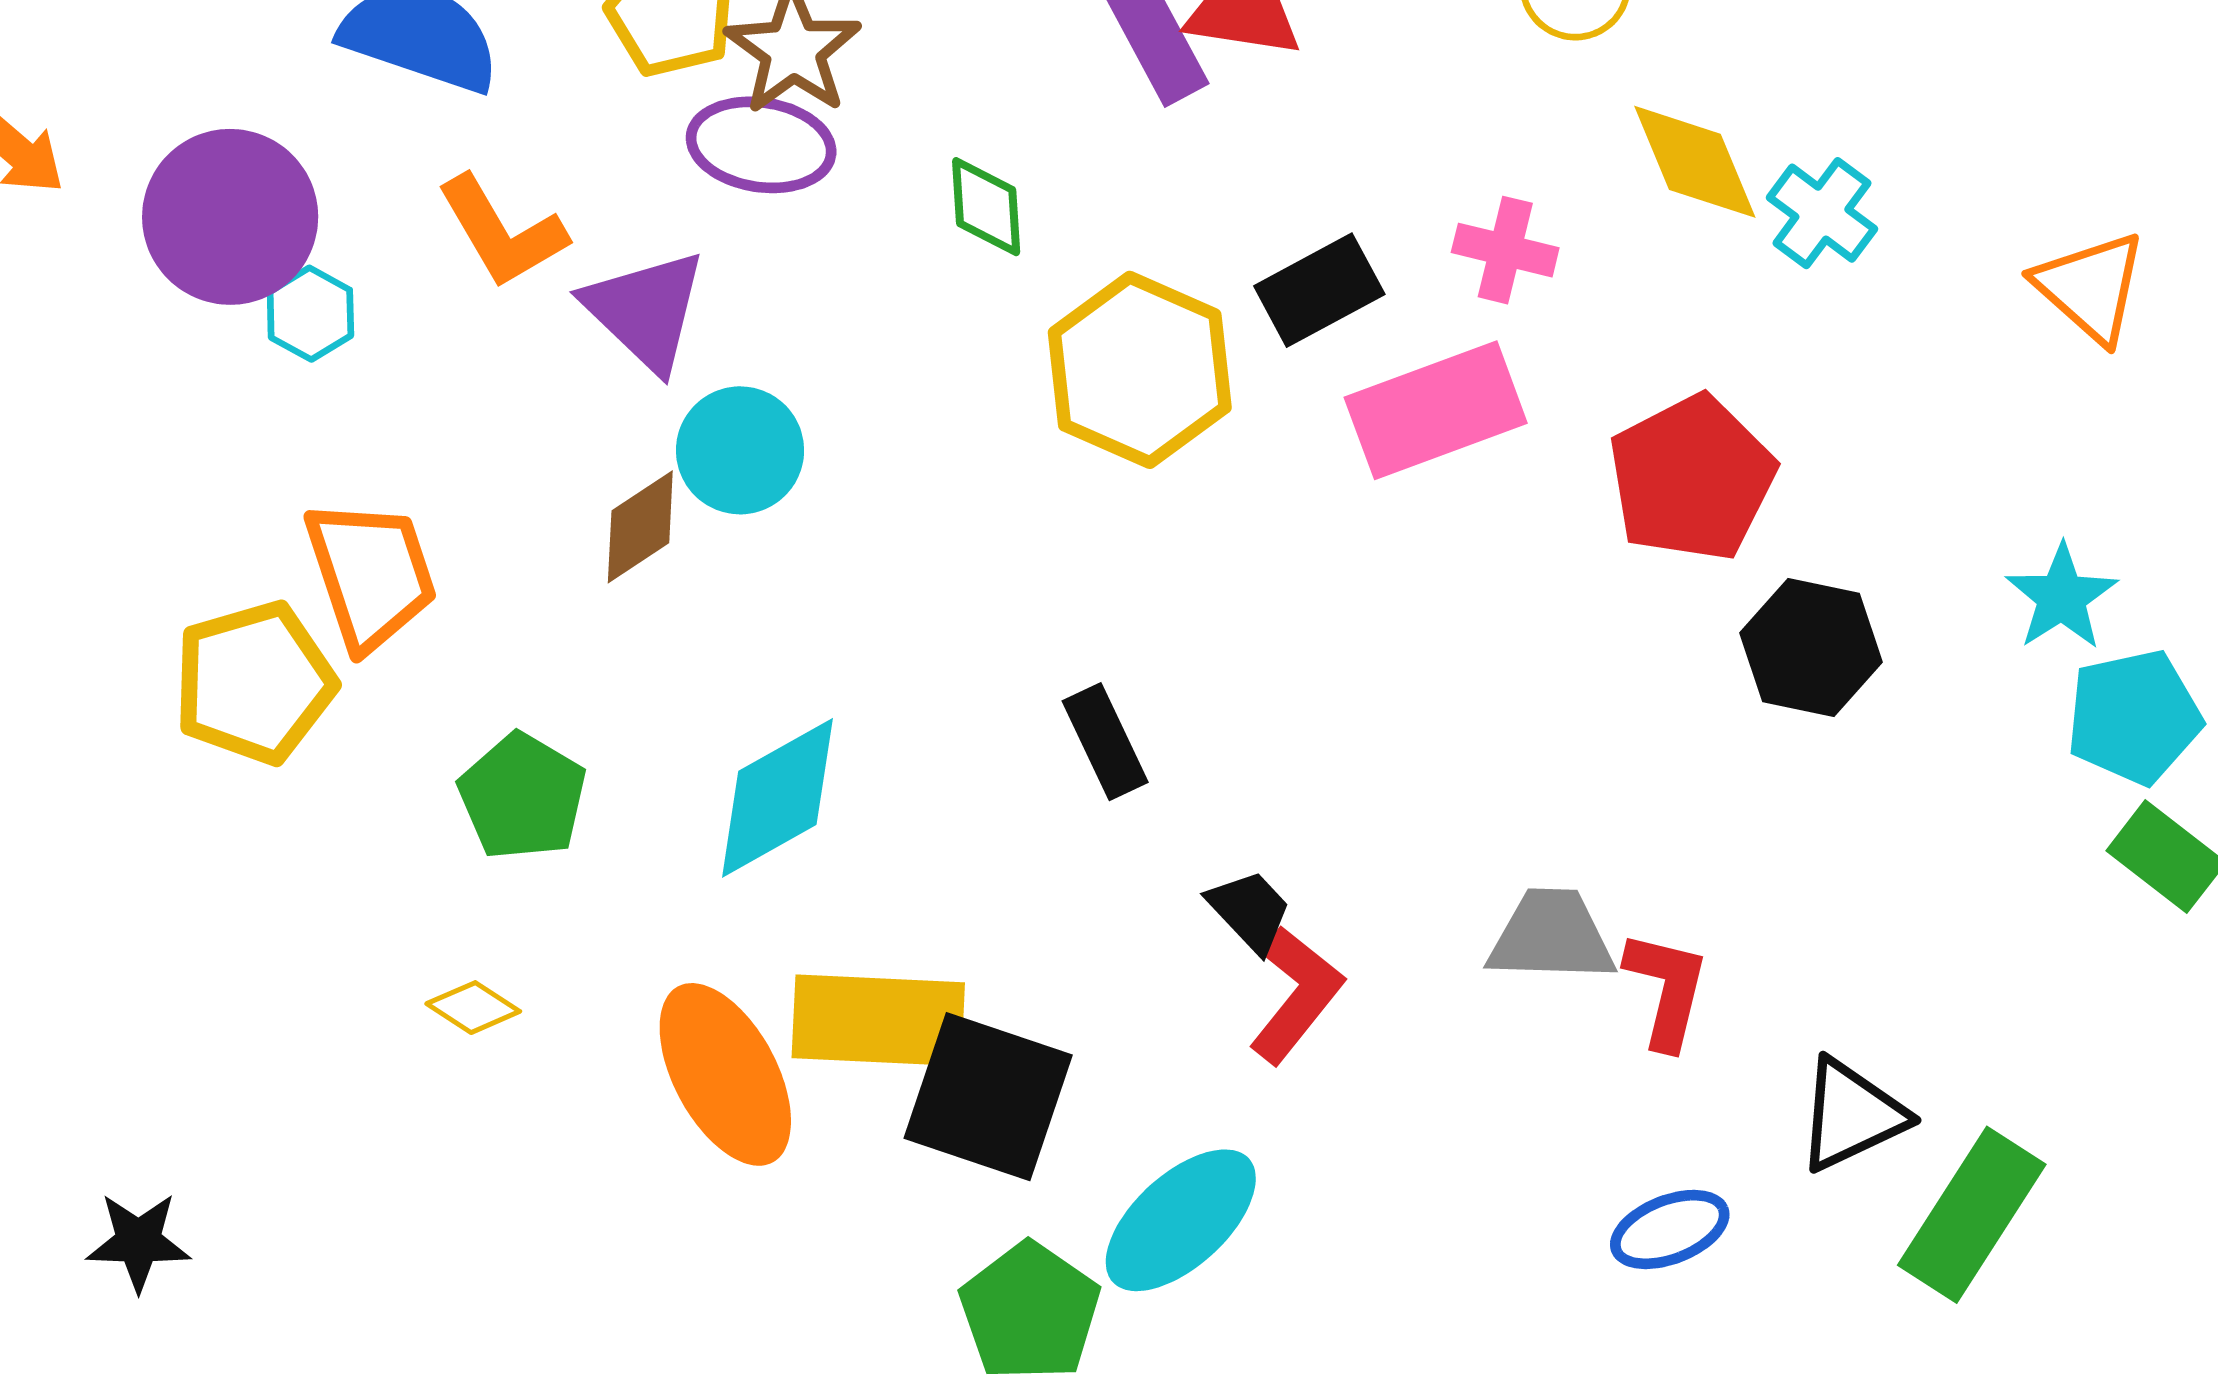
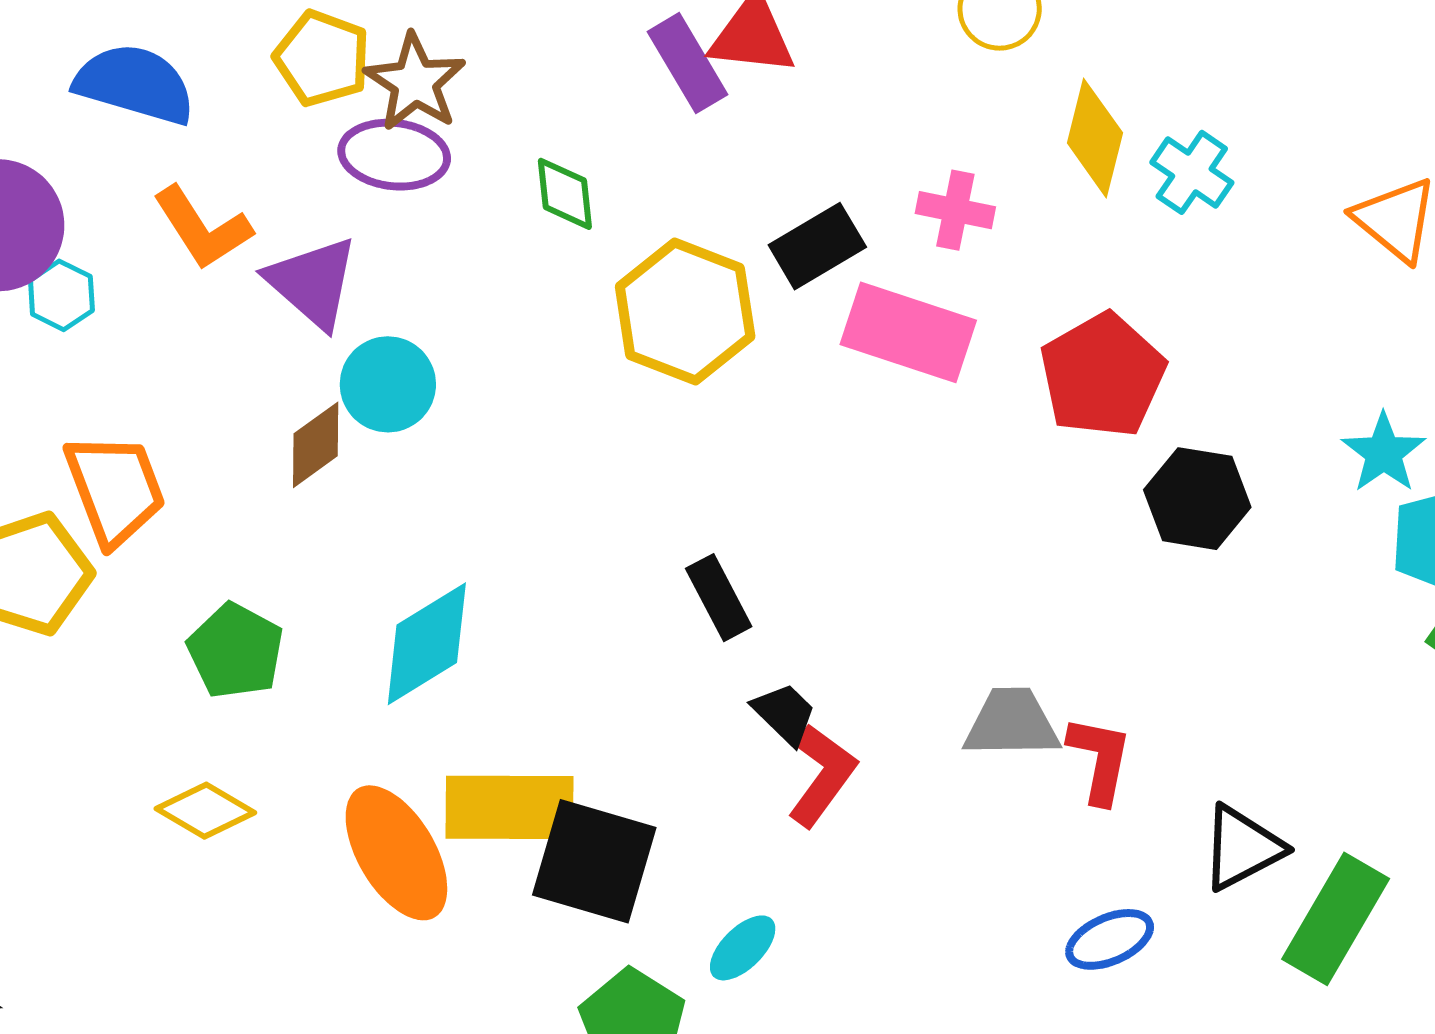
yellow diamond: (1695, 162) -> (1095, 138), turned 39
pink rectangle: (1436, 410) -> (908, 332), turned 41
black rectangle: (1105, 742) -> (719, 598), moved
yellow diamond: (473, 1008) -> (205, 811), size x1.4
cyan ellipse: (1181, 1220) -> (743, 948), size x0.6

